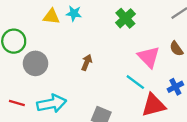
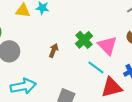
green cross: (125, 18) -> (84, 40), moved

